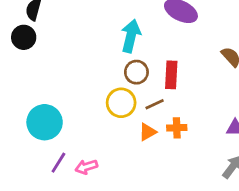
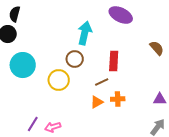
brown circle: (136, 72) -> (75, 59), moved
yellow circle: (121, 103) -> (59, 80), moved
cyan circle: (45, 122) -> (23, 65), moved

